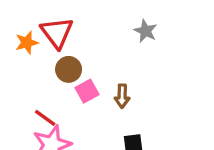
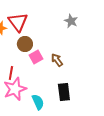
brown arrow: (122, 96) -> (57, 60), turned 144
red line: (45, 118) -> (11, 73), turned 64

